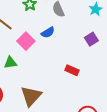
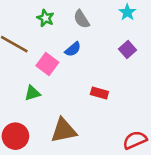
red rectangle: (72, 70) -> (99, 93), moved
brown triangle: (31, 96) -> (64, 130), turned 45

